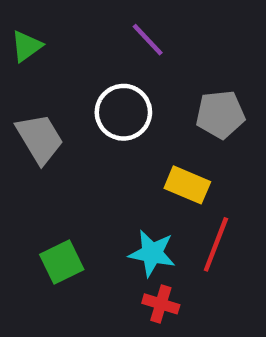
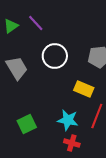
purple line: (148, 40) -> (36, 23), moved

